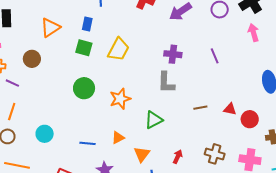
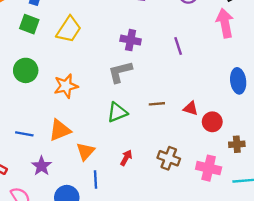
pink arrow: (254, 33) -> (225, 23), size x1.4
gray L-shape: (166, 83) -> (120, 72), turned 70
green triangle: (154, 120) -> (117, 112), moved
orange triangle: (118, 138) -> (60, 130), size x1.5

